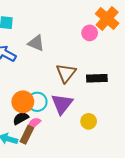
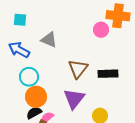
orange cross: (107, 19) -> (118, 16), turned -35
cyan circle: (37, 102) -> (29, 77), moved

